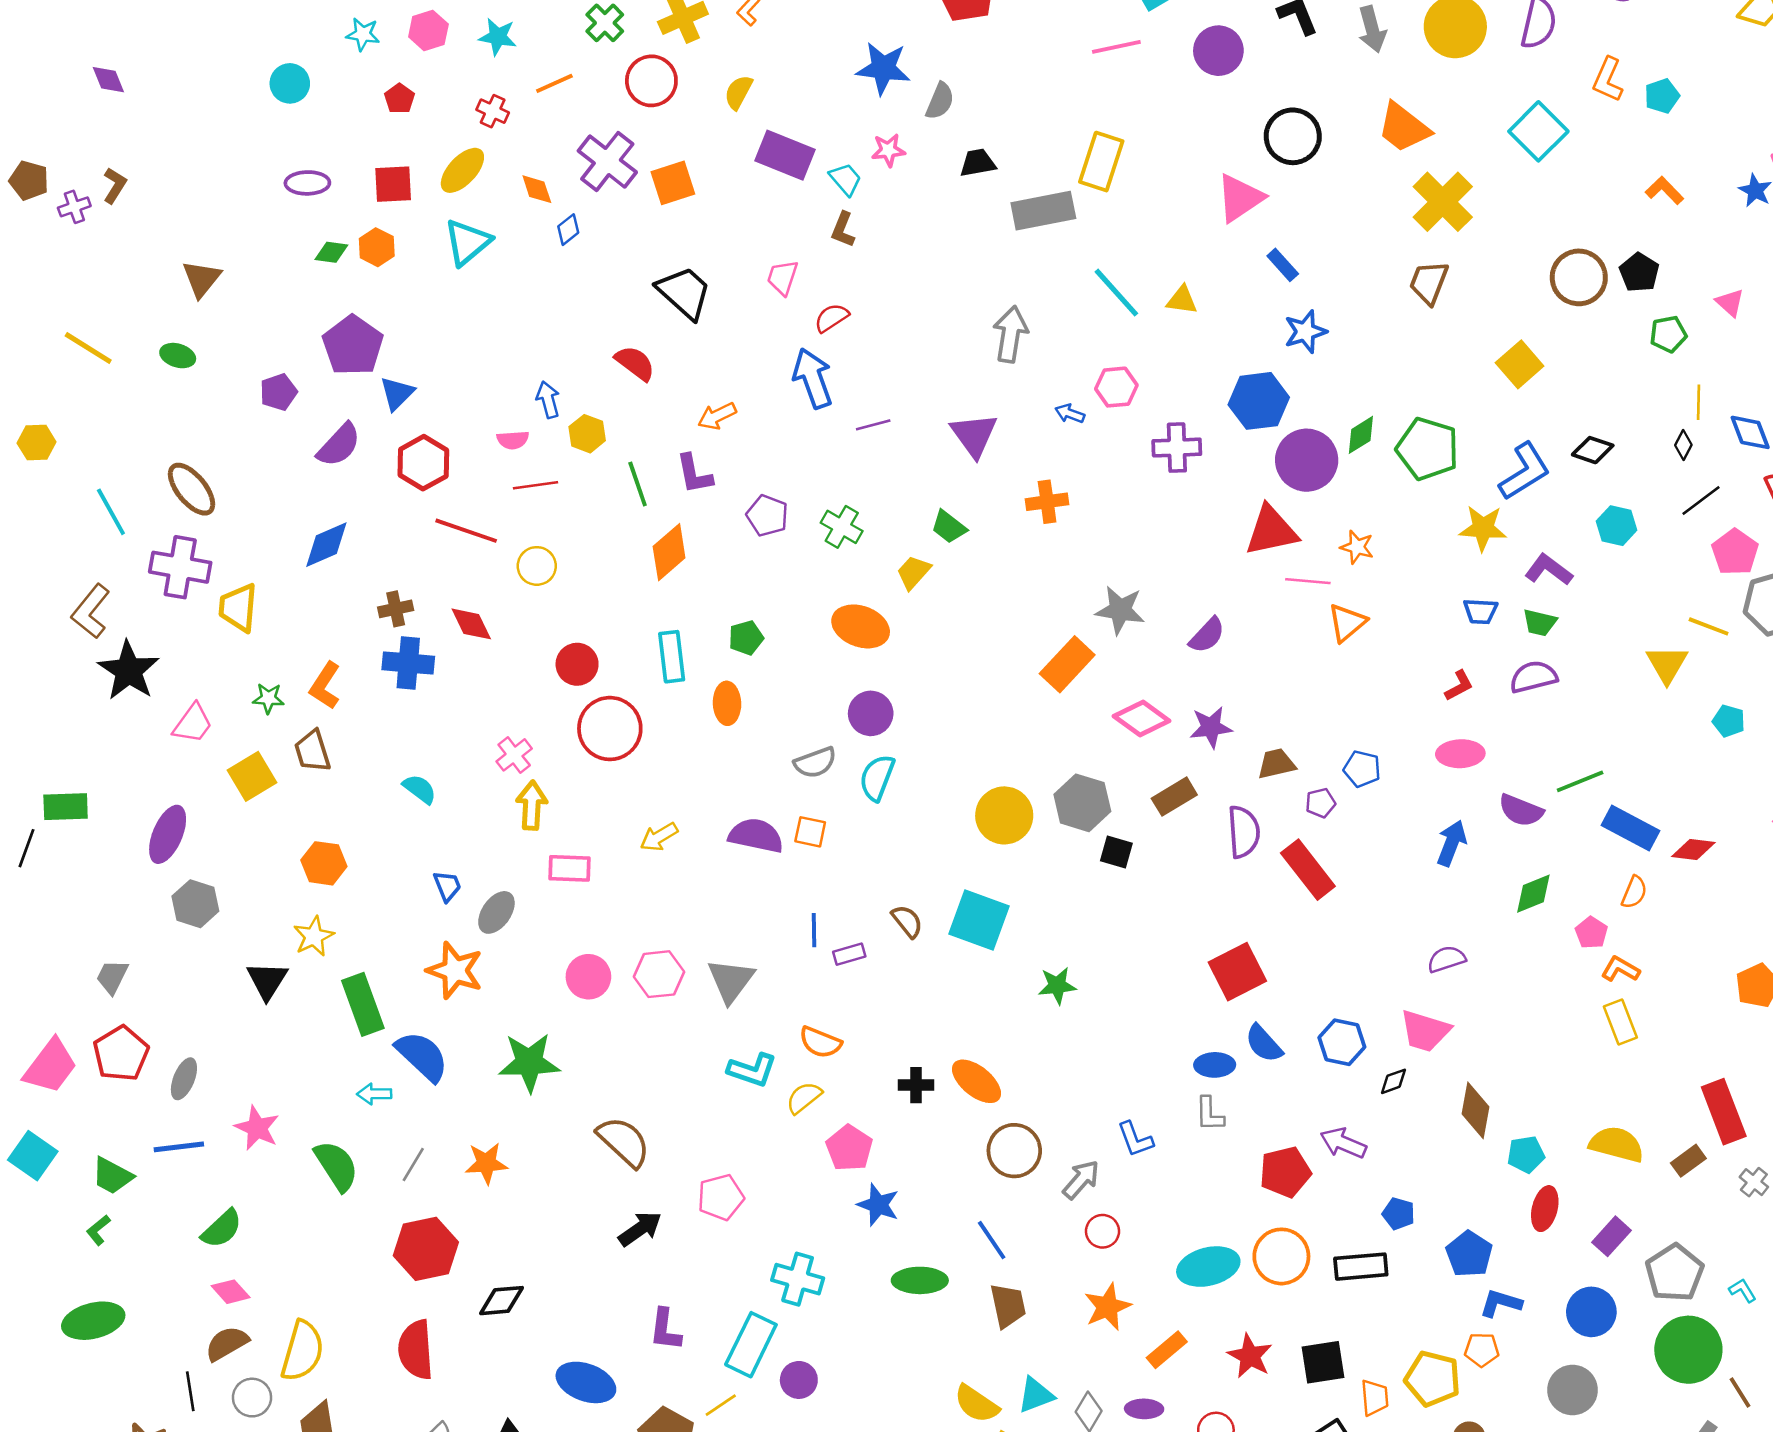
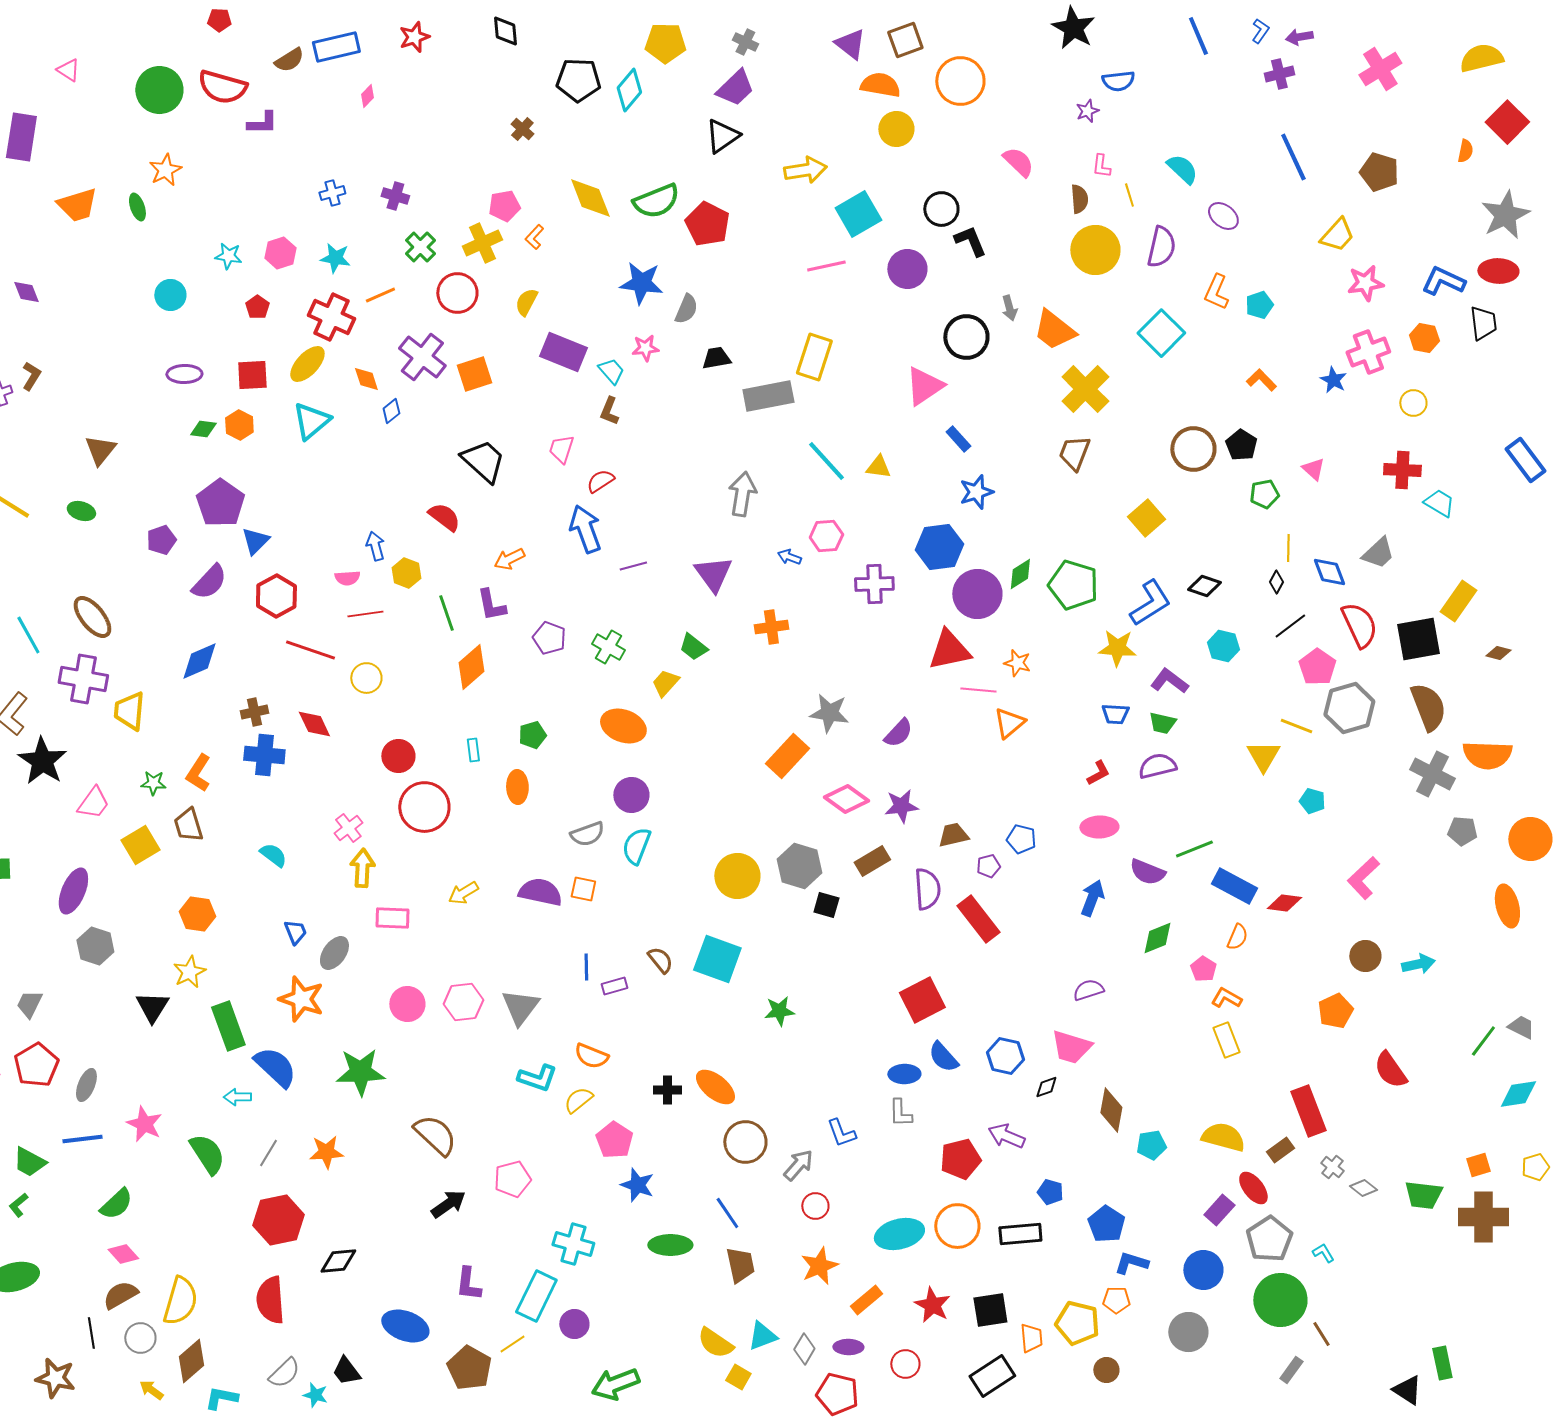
gray arrow: (1372, 29) -> (1009, 308), moved, size x0.7
red cross: (493, 111) -> (331, 317), size x1.8
cyan rectangle: (672, 657) -> (473, 750), size x0.6
red ellipse: (1545, 1209) -> (1253, 1188), moved, turned -52

